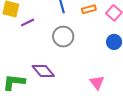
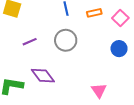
purple line: (28, 23) -> (30, 42), moved

